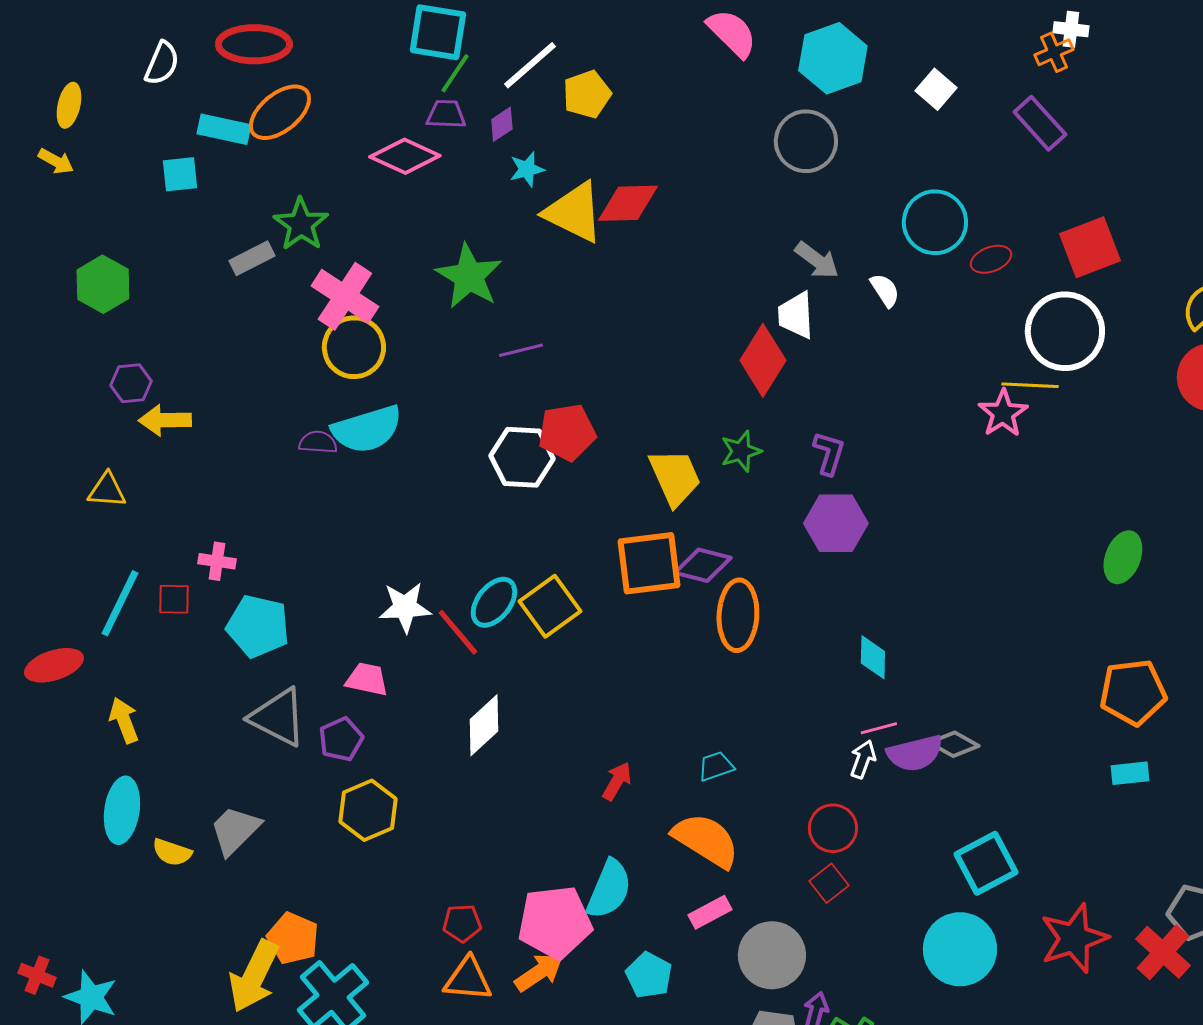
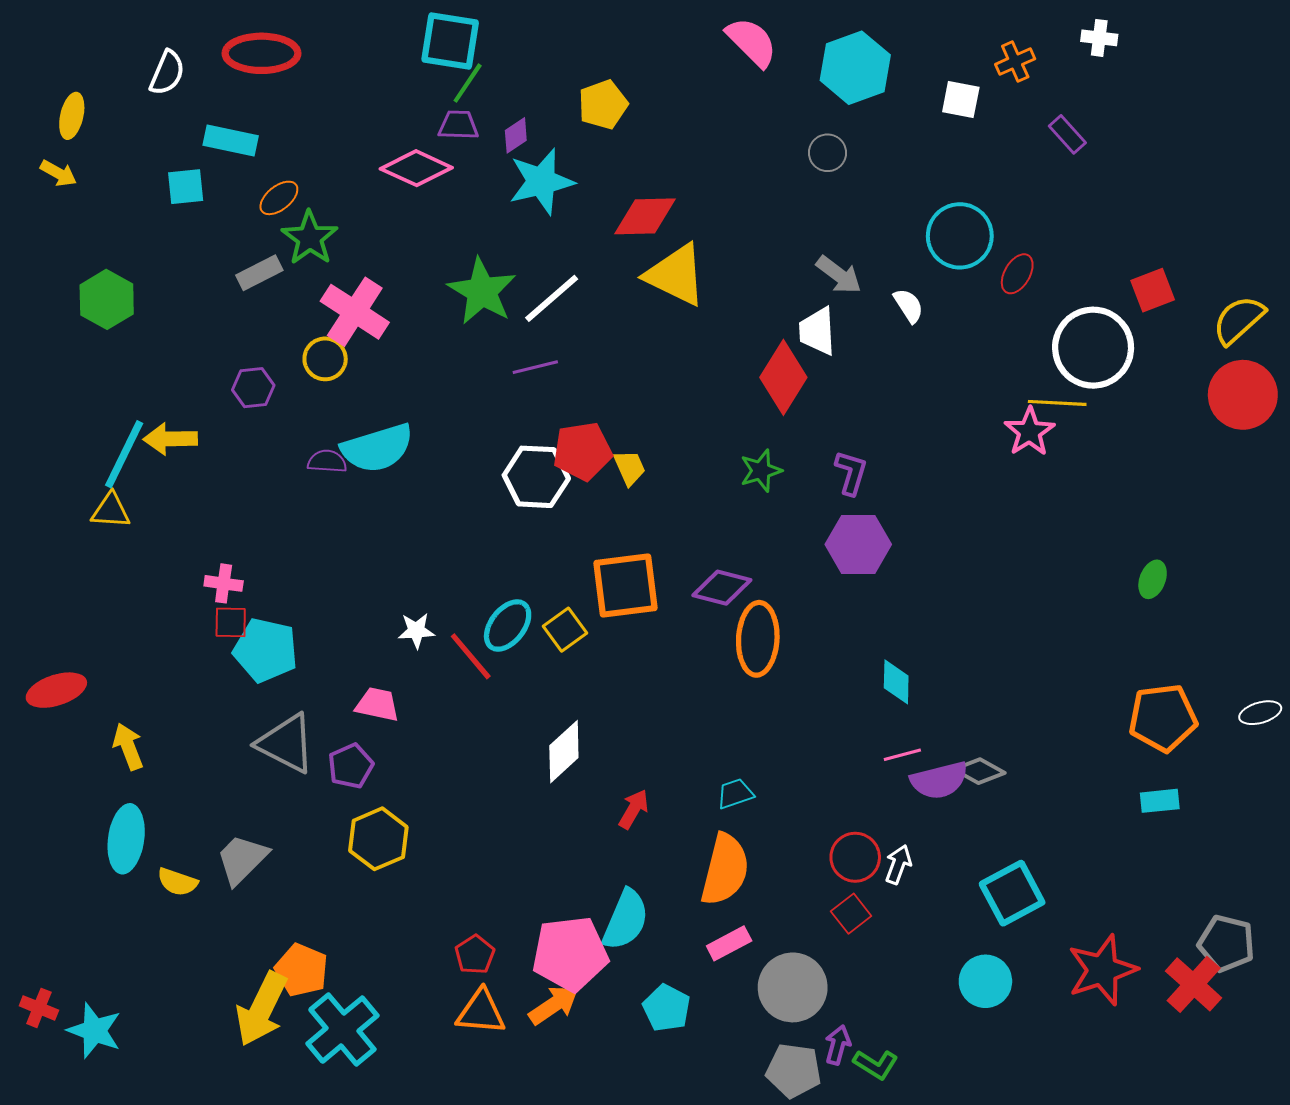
orange cross: (1054, 52) -> (1015, 62), moved
white line: (530, 65) -> (552, 298), moved
white square: (936, 89) -> (961, 99), turned -30
orange ellipse: (280, 112) -> (279, 198), moved, size x0.6
purple rectangle: (1040, 123) -> (1067, 134), size x0.7
gray circle: (806, 141) -> (828, 153), size x0.6
cyan star: (527, 169) -> (541, 182), size x1.8
yellow triangle: (574, 212) -> (676, 275), moved
red square: (1090, 247) -> (1153, 290), moved, size x0.7
red ellipse: (991, 259) -> (1017, 274), turned -39
yellow circle: (354, 347) -> (325, 359), moved, size x0.7
purple hexagon: (131, 383) -> (253, 388), moved
yellow trapezoid: (675, 477) -> (630, 468), moved, size x0.6
green ellipse: (1123, 557) -> (1153, 579), size x0.7
orange square: (649, 563) -> (625, 586), moved
red square: (174, 599) -> (231, 622), moved
cyan line: (120, 603) -> (124, 454), moved
yellow square: (550, 606) -> (565, 630), size x0.7
white star: (405, 607) -> (416, 631), size x0.7
white diamond: (484, 725) -> (564, 752), moved
white arrow: (863, 759) -> (898, 864), moved
orange semicircle: (706, 840) -> (725, 870), turned 72
red pentagon: (462, 923) -> (475, 955), turned -30
cyan circle: (960, 949) -> (985, 981), size x0.7

